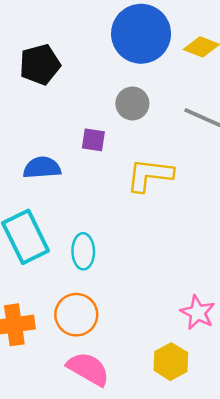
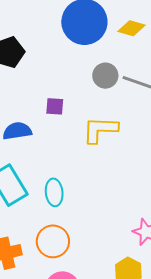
gray circle: (132, 103) -> (105, 76), moved

